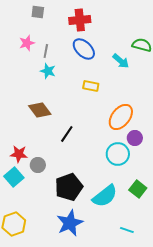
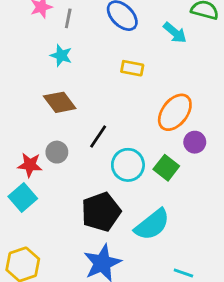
cyan star: (48, 71) -> (61, 55), moved
cyan circle: (118, 154) -> (128, 165), moved
gray circle: (38, 165) -> (57, 152), moved
green square: (138, 189) -> (166, 168), moved

